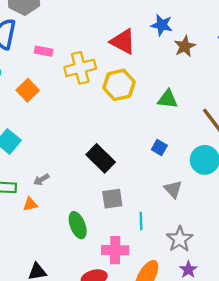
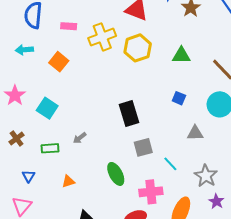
black rectangle: (101, 158) -> (129, 114), turned 35
gray triangle: (173, 189) -> (195, 133), turned -42
orange triangle: (30, 204) -> (68, 181), moved
cyan line: (141, 221) -> (170, 164), turned -35

